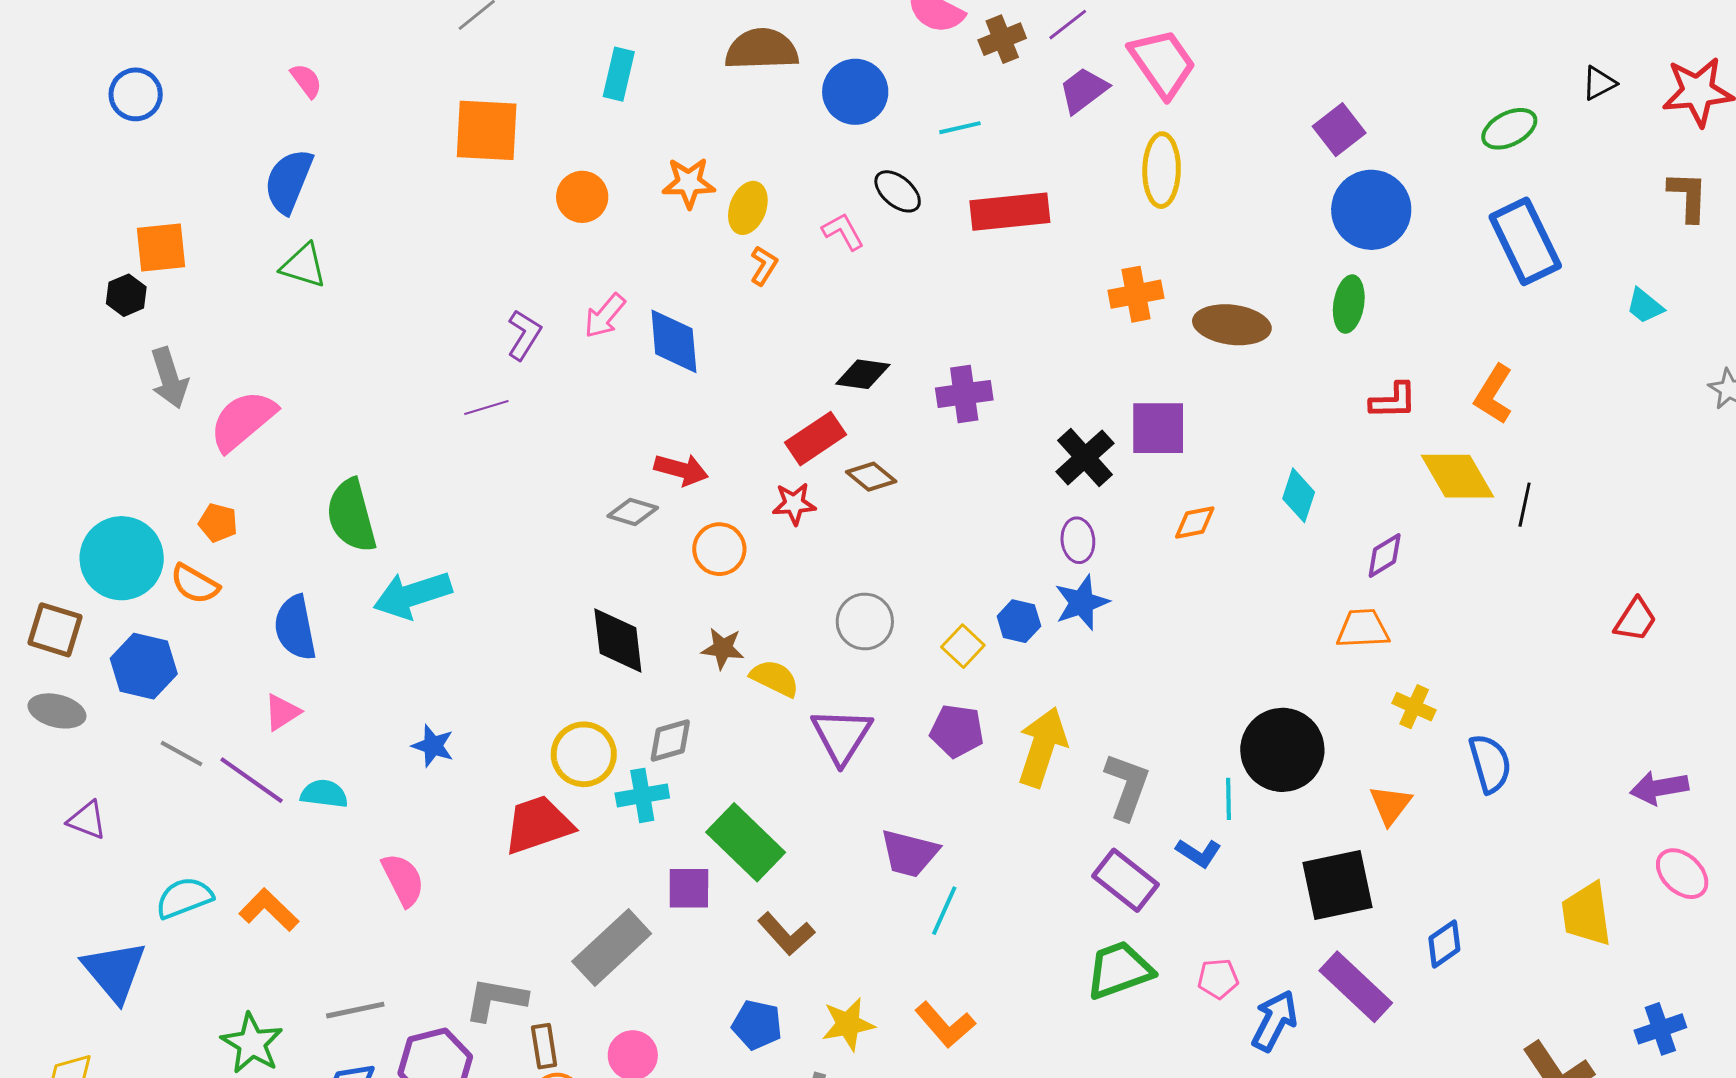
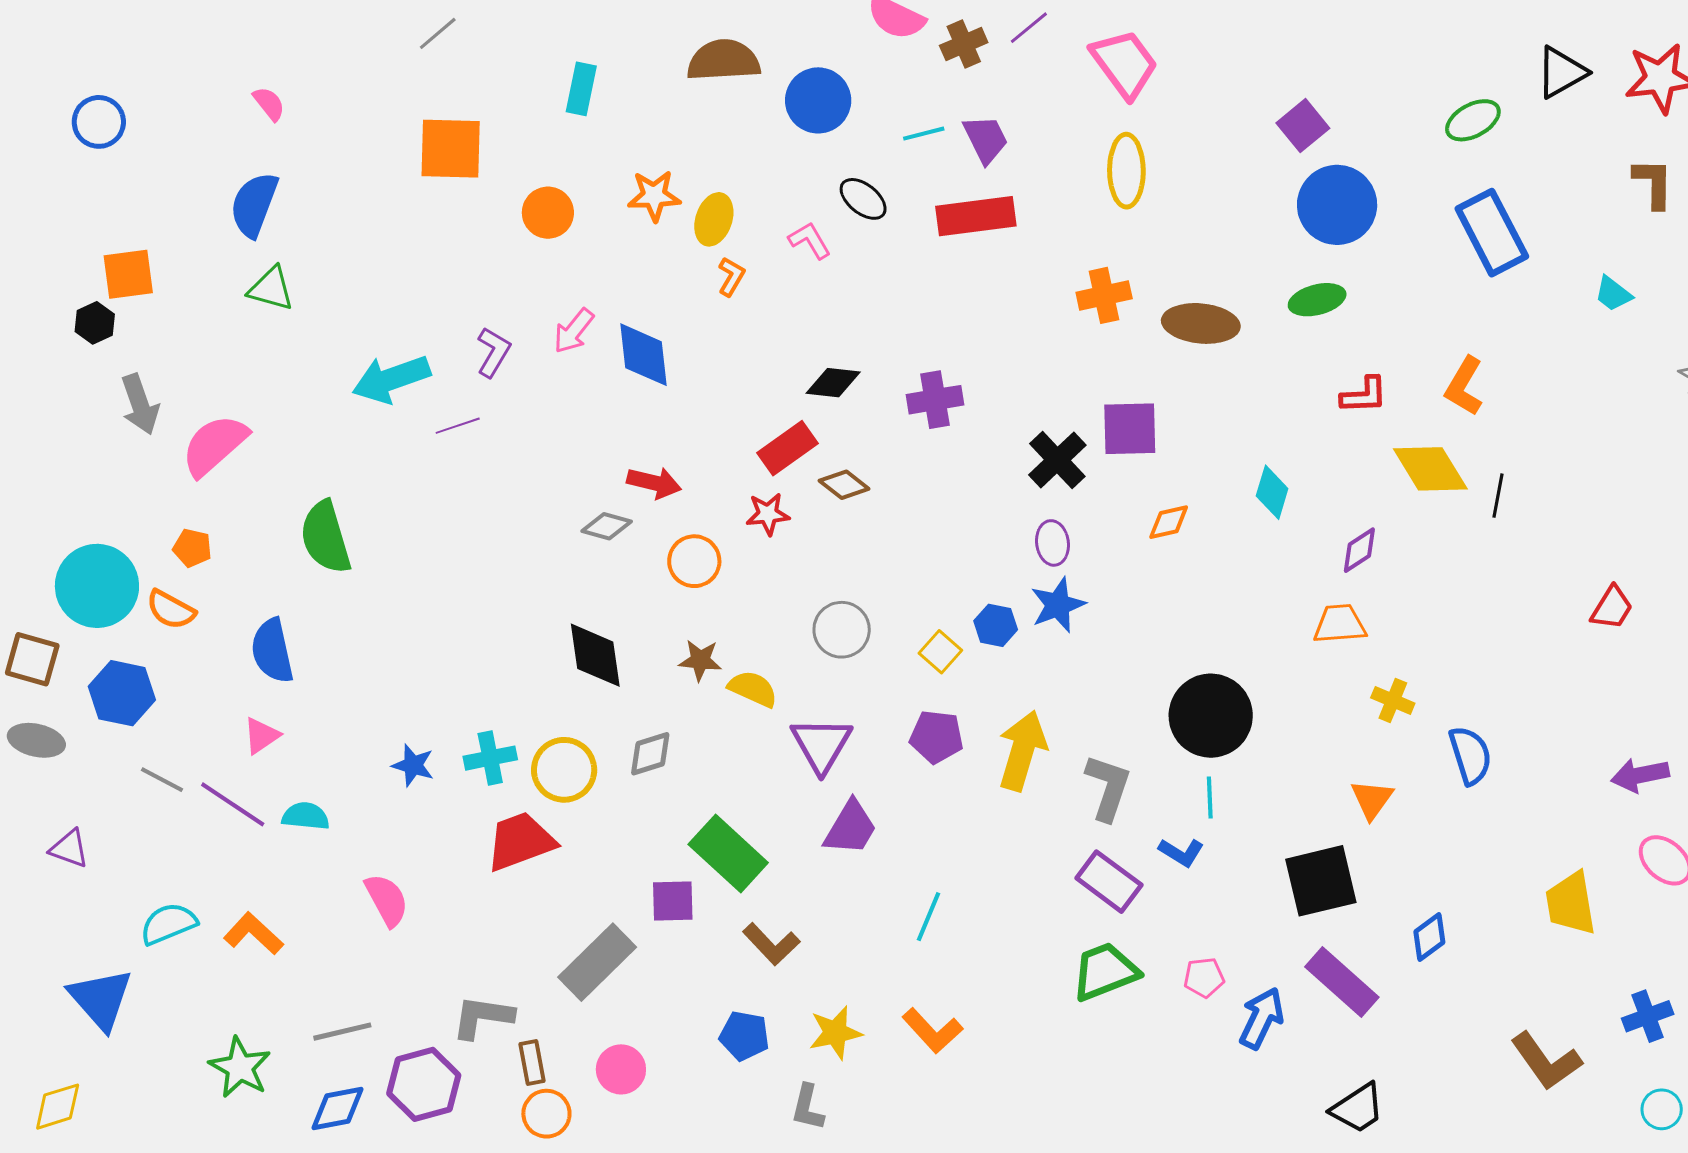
black triangle: (1599, 83) -> (1561, 72), size x1.5
purple trapezoid: (1083, 90) -> (986, 139), moved, turned 102
green ellipse: (1349, 304) -> (1317, 300), turned 68
cyan arrow: (412, 595) -> (391, 379), moved
black circle: (1282, 750) -> (1211, 716), moved
cyan cross: (642, 795) -> (490, 758), moved
purple trapezoid: (909, 853) -> (850, 828), moved, turned -72

